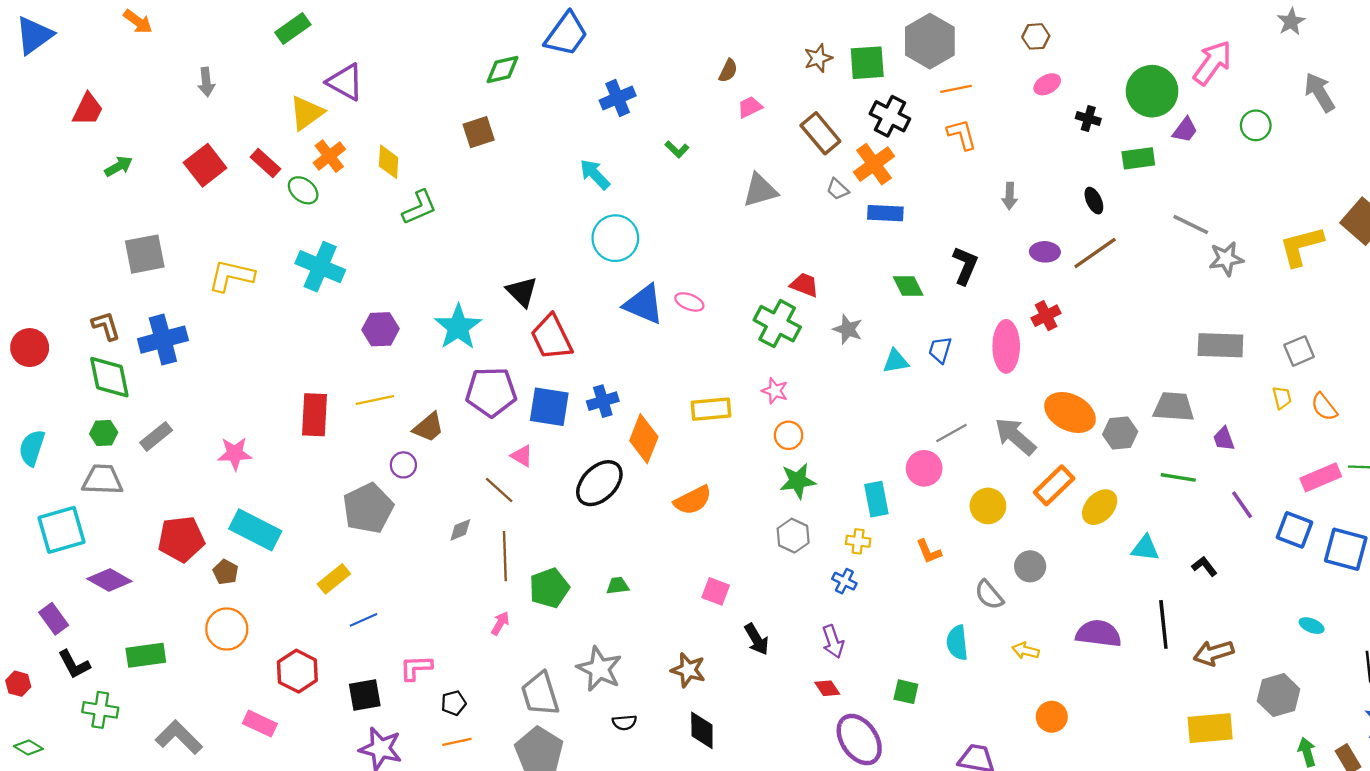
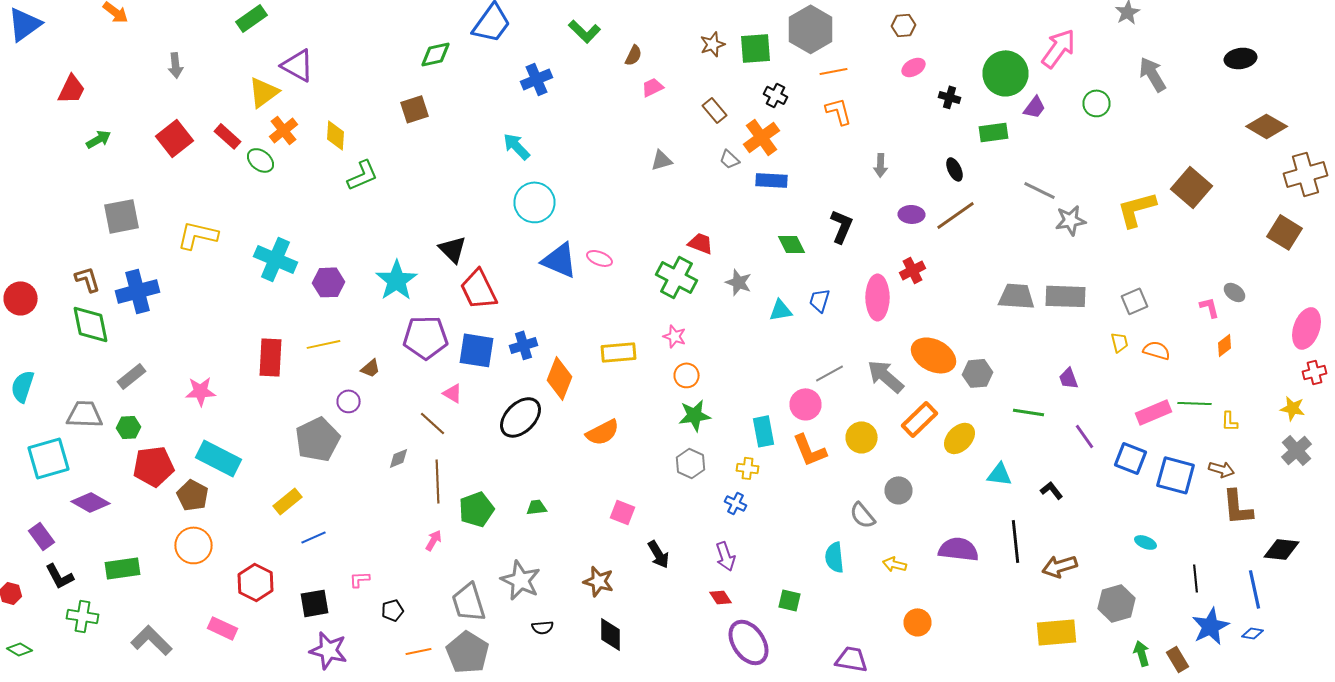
black cross: (890, 116) -> (776, 95), size x0.7
brown rectangle: (820, 133) -> (714, 110), size x0.7
green L-shape: (677, 149) -> (584, 31), moved, size x1.5
gray triangle: (760, 190) -> (662, 160), size x0.7
cyan cross: (320, 267) -> (276, 259), moved
gray trapezoid: (1174, 407) -> (1016, 296), moved
orange semicircle: (1324, 407) -> (1156, 350), turned 144
brown trapezoid: (428, 427) -> (370, 368), size x0.7
green hexagon: (104, 433) -> (128, 427), moved
orange L-shape: (929, 552) -> (810, 450), moved, size x1.5
brown pentagon: (226, 572) -> (192, 495), size x1.4
pink L-shape: (416, 668) -> (360, 579), size x0.7
orange line: (457, 742) -> (418, 651), moved

